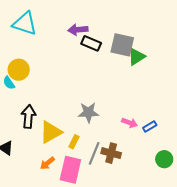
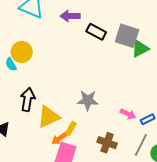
purple arrow: (78, 30) -> (70, 16), moved
gray line: (94, 153) -> (141, 145), moved
orange arrow: (47, 163) -> (59, 139), moved

